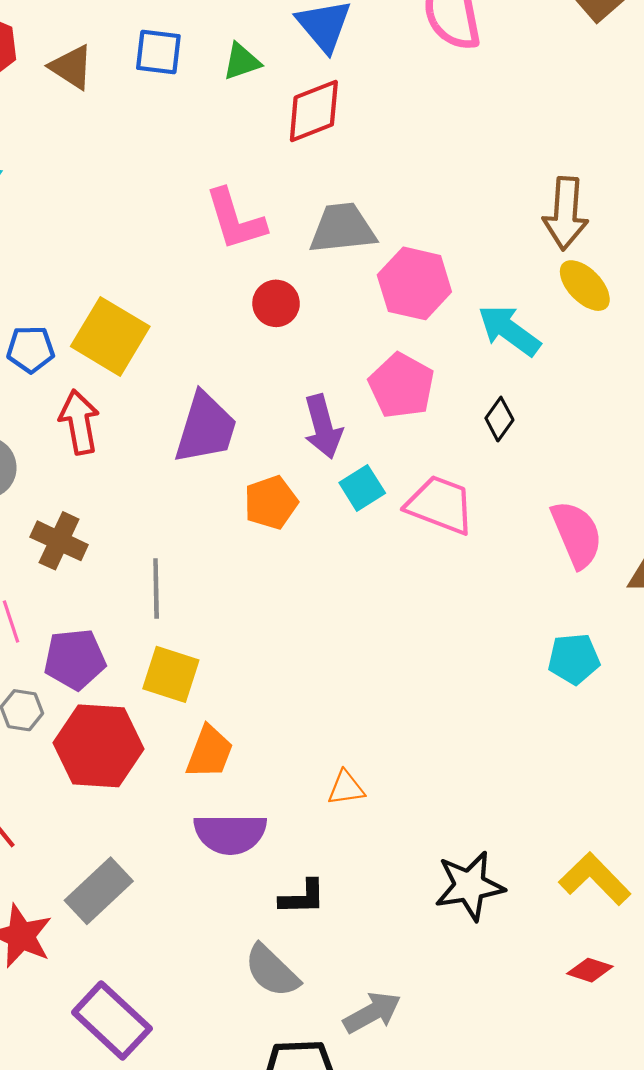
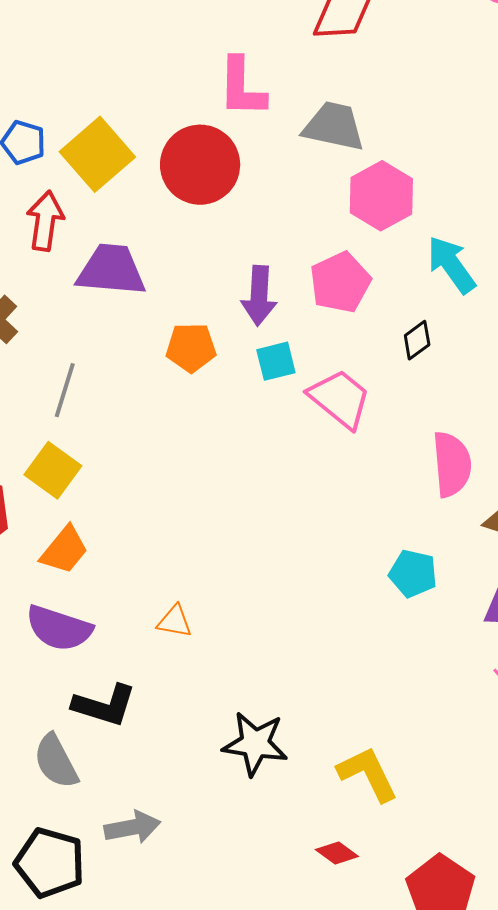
red circle: (276, 303) -> (200, 165), moved, size x1.8
purple trapezoid: (206, 428) -> (111, 270), moved, turned -120
black L-shape: (302, 897) -> (104, 705), size x1.4

